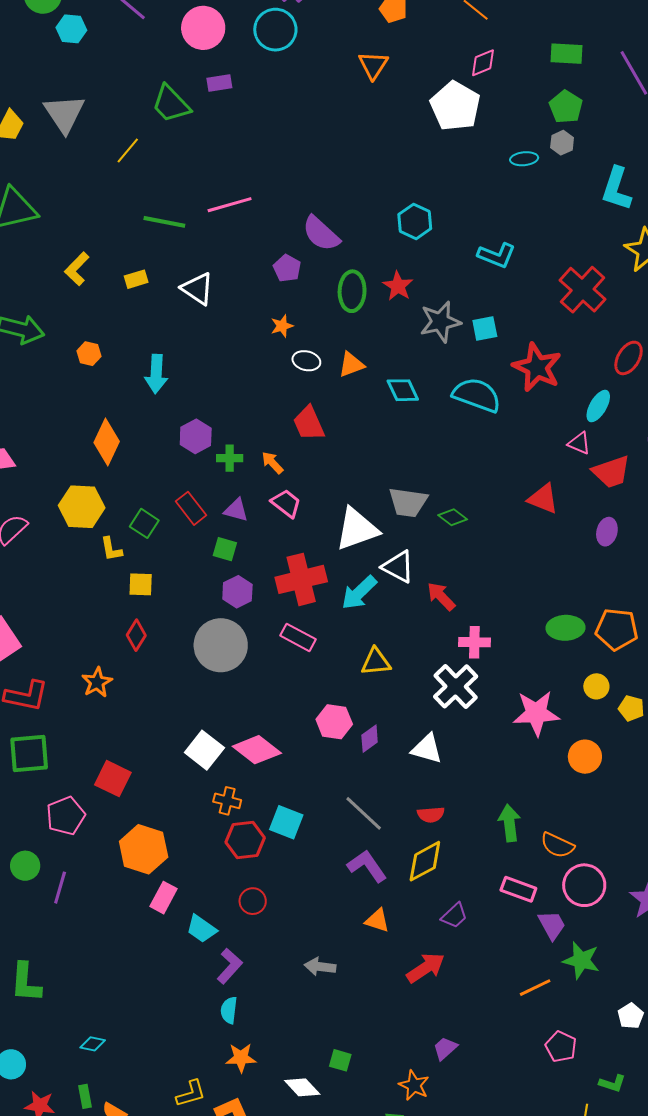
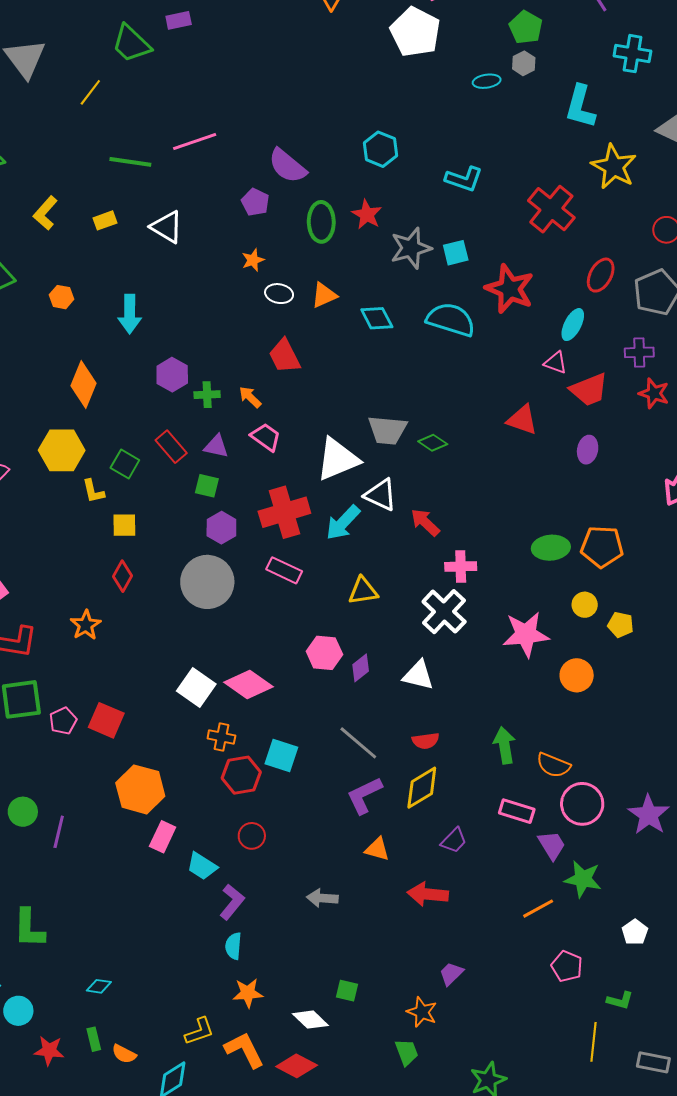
pink pentagon: (66, 816) -> (63, 721), moved, size x0.7
purple L-shape: (367, 866) -> (364, 795), turned -78
red arrow: (426, 968) -> (428, 894), turned -138

